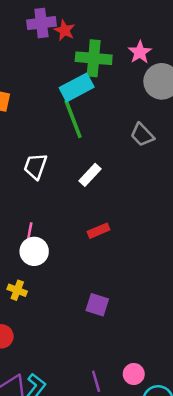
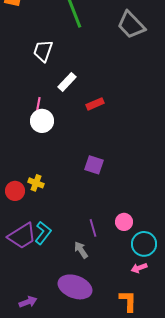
gray trapezoid: (142, 135) -> (131, 25), size x1.4
white rectangle: (90, 175) -> (67, 82), moved
yellow cross: (17, 290) -> (36, 183), moved

